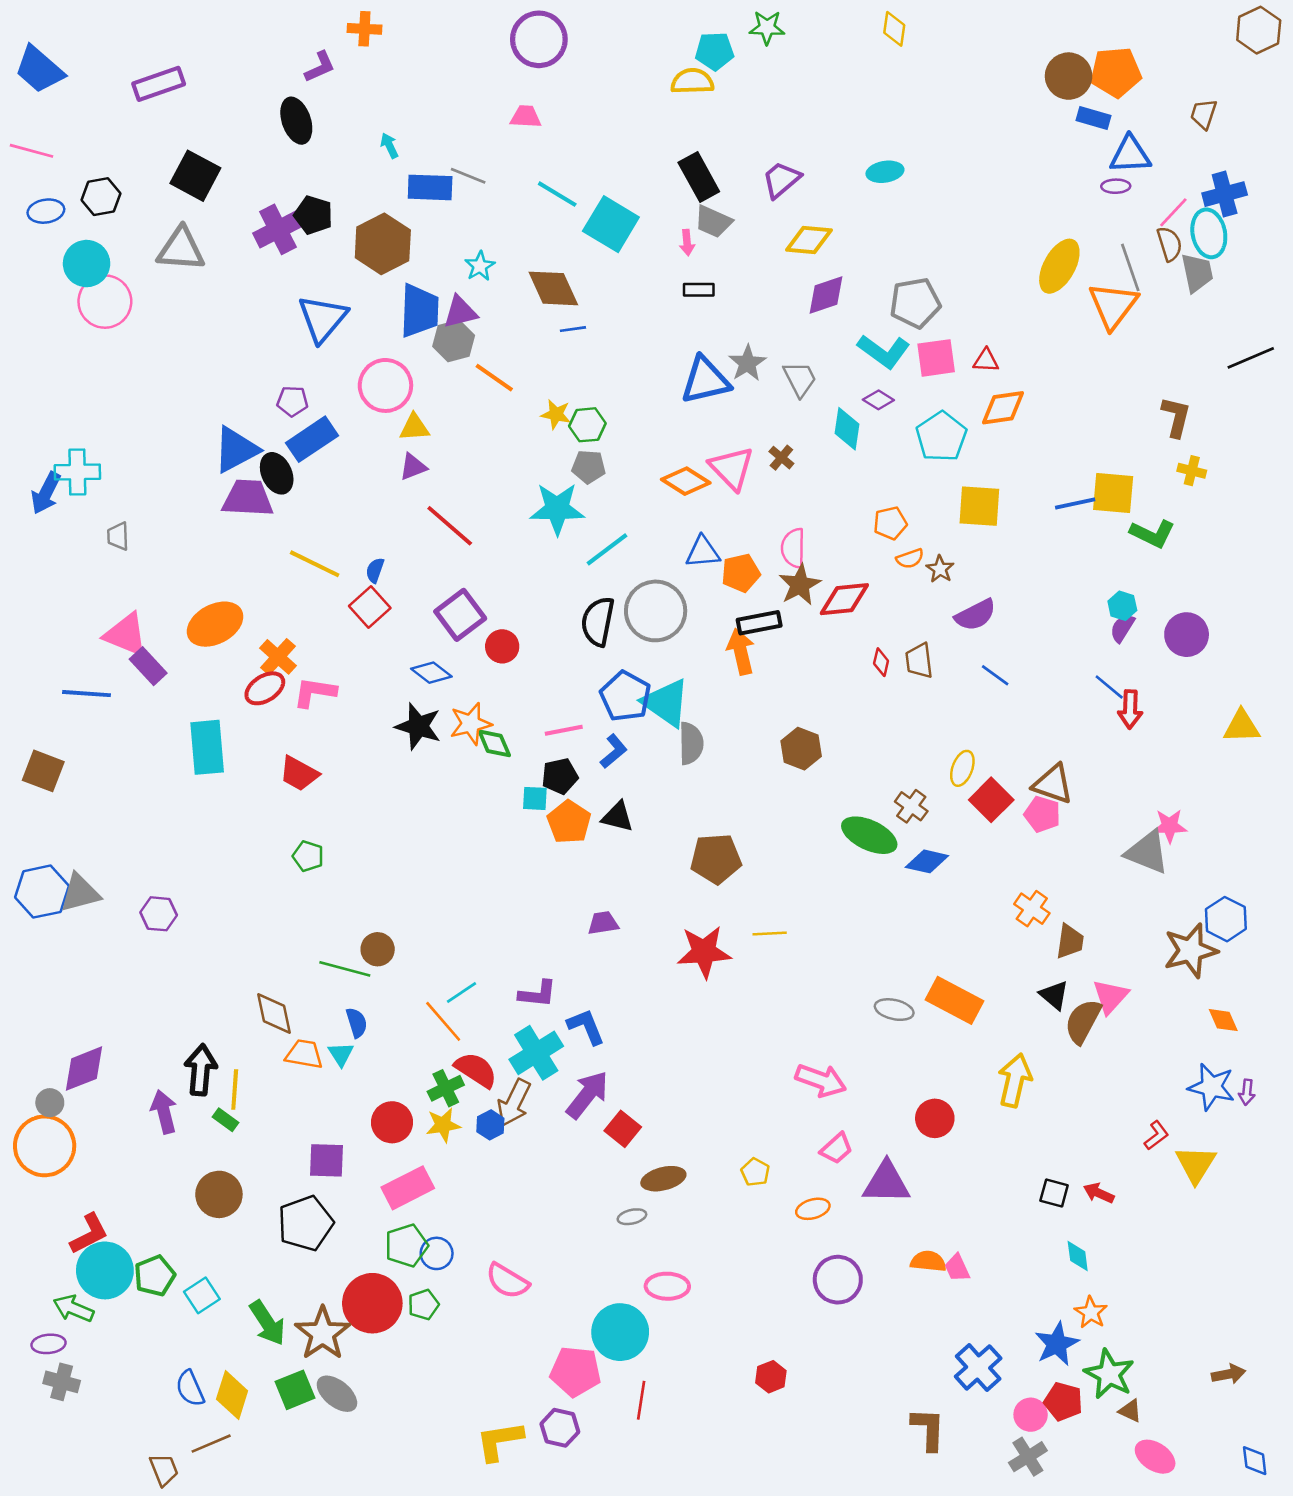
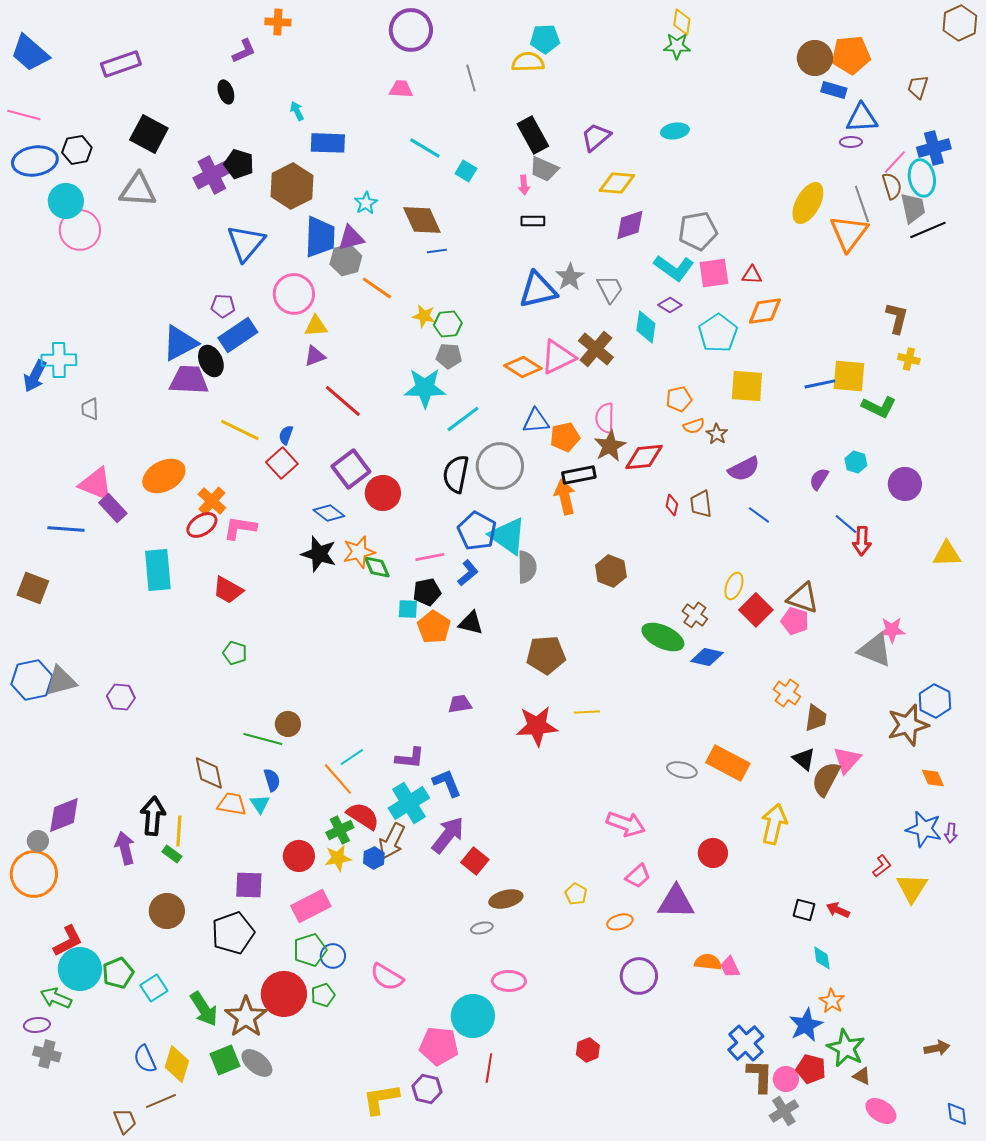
green star: (767, 28) -> (677, 46), moved
black ellipse: (296, 121) -> (226, 92), size x0.7
gray line: (468, 176) -> (471, 78), moved, turned 52
blue ellipse: (46, 211) -> (35, 161), size x1.6
cyan square: (611, 224) -> (466, 171), size x0.5
black line: (1251, 358) -> (928, 230), moved
brown cross: (781, 458) -> (596, 349), size x1.8
pink triangle: (732, 468) -> (558, 357), turned 48
purple semicircle: (1122, 628) -> (819, 479), moved
red circle: (502, 646) -> (383, 493), size x1.4
brown L-shape: (928, 1429) -> (760, 1076), moved

